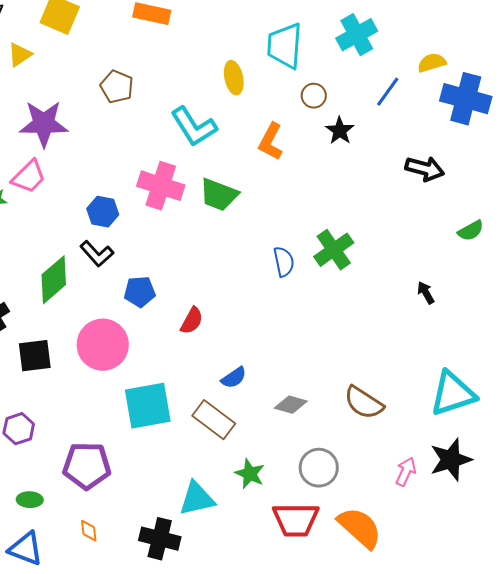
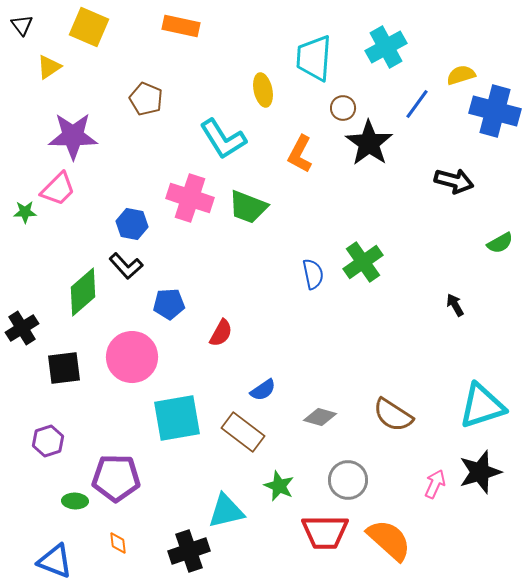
black star: (340, 131) -> (369, 143), size x1.6
green ellipse: (30, 500) -> (75, 501), moved
black cross: (160, 539) -> (189, 551), turned -33

